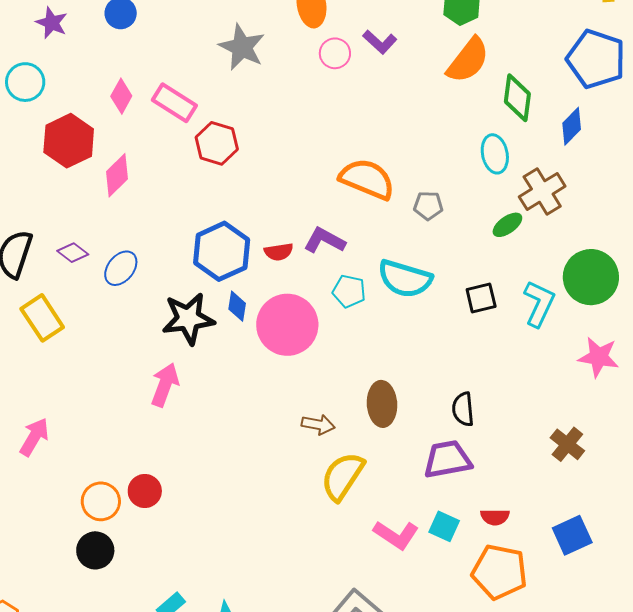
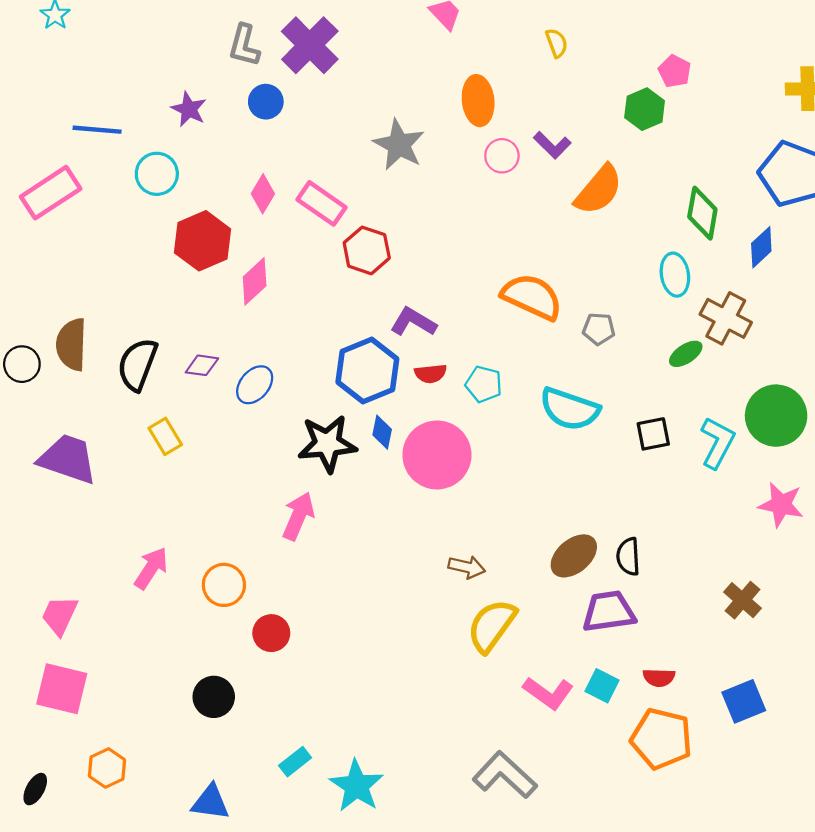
orange semicircle: (468, 60) -> (599, 190), moved
brown cross: (542, 192) -> (726, 318), turned -33
purple L-shape: (325, 240) -> (413, 322), moved
purple diamond: (73, 253) -> (202, 365), turned -32
cyan pentagon: (349, 291) -> (484, 384), moved
yellow rectangle: (42, 318) -> (165, 436), size x0.7
brown ellipse: (382, 404) -> (574, 556), moved, turned 51
orange circle: (101, 501) -> (224, 585), moved

